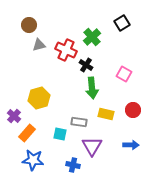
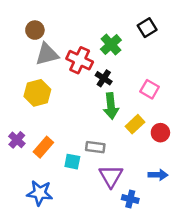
gray triangle: (39, 45) -> (47, 54), size x1.5
yellow hexagon: (39, 98) -> (37, 93), moved
yellow rectangle: (106, 114) -> (135, 124), moved, turned -56
orange rectangle: (27, 133) -> (43, 147), moved
blue cross: (73, 165) -> (130, 199), moved

